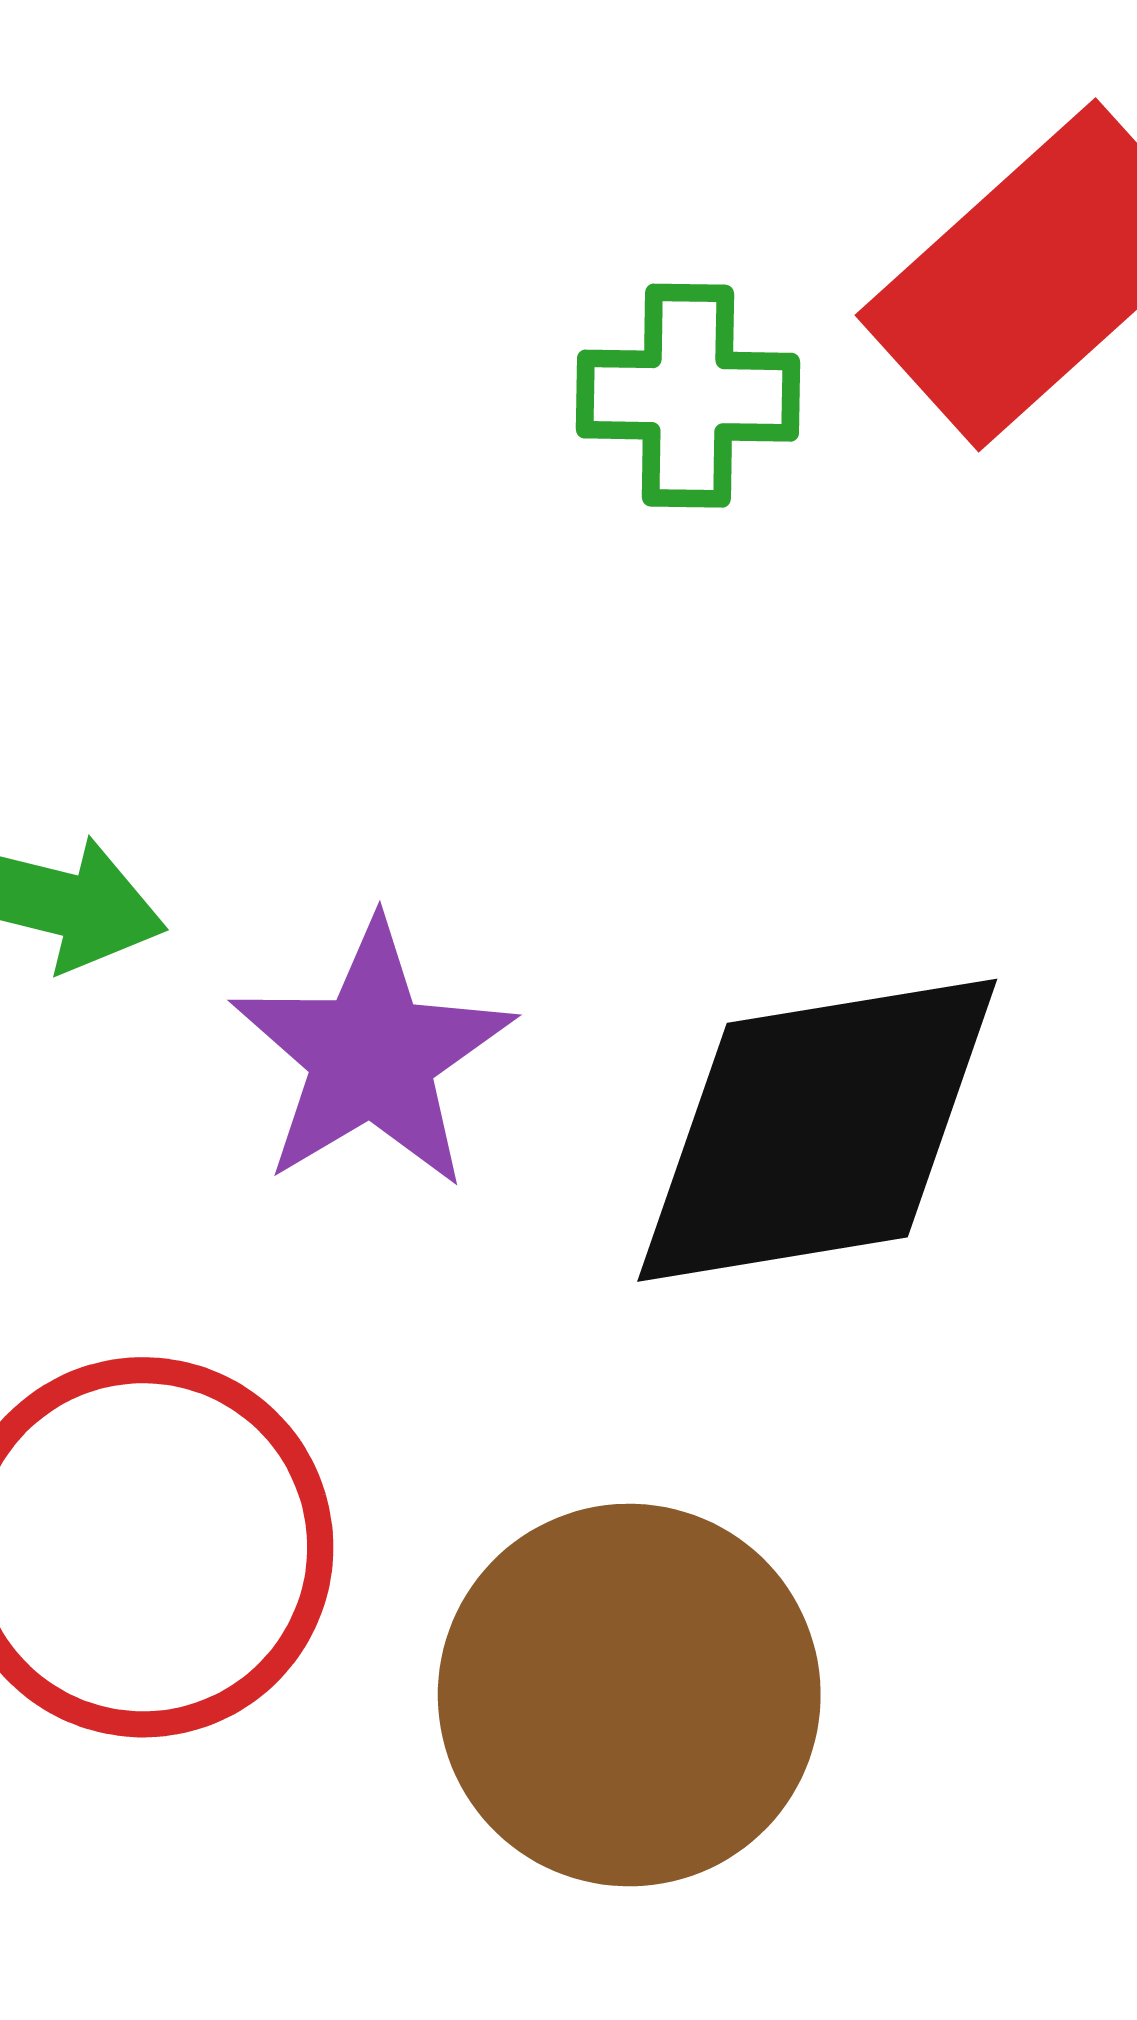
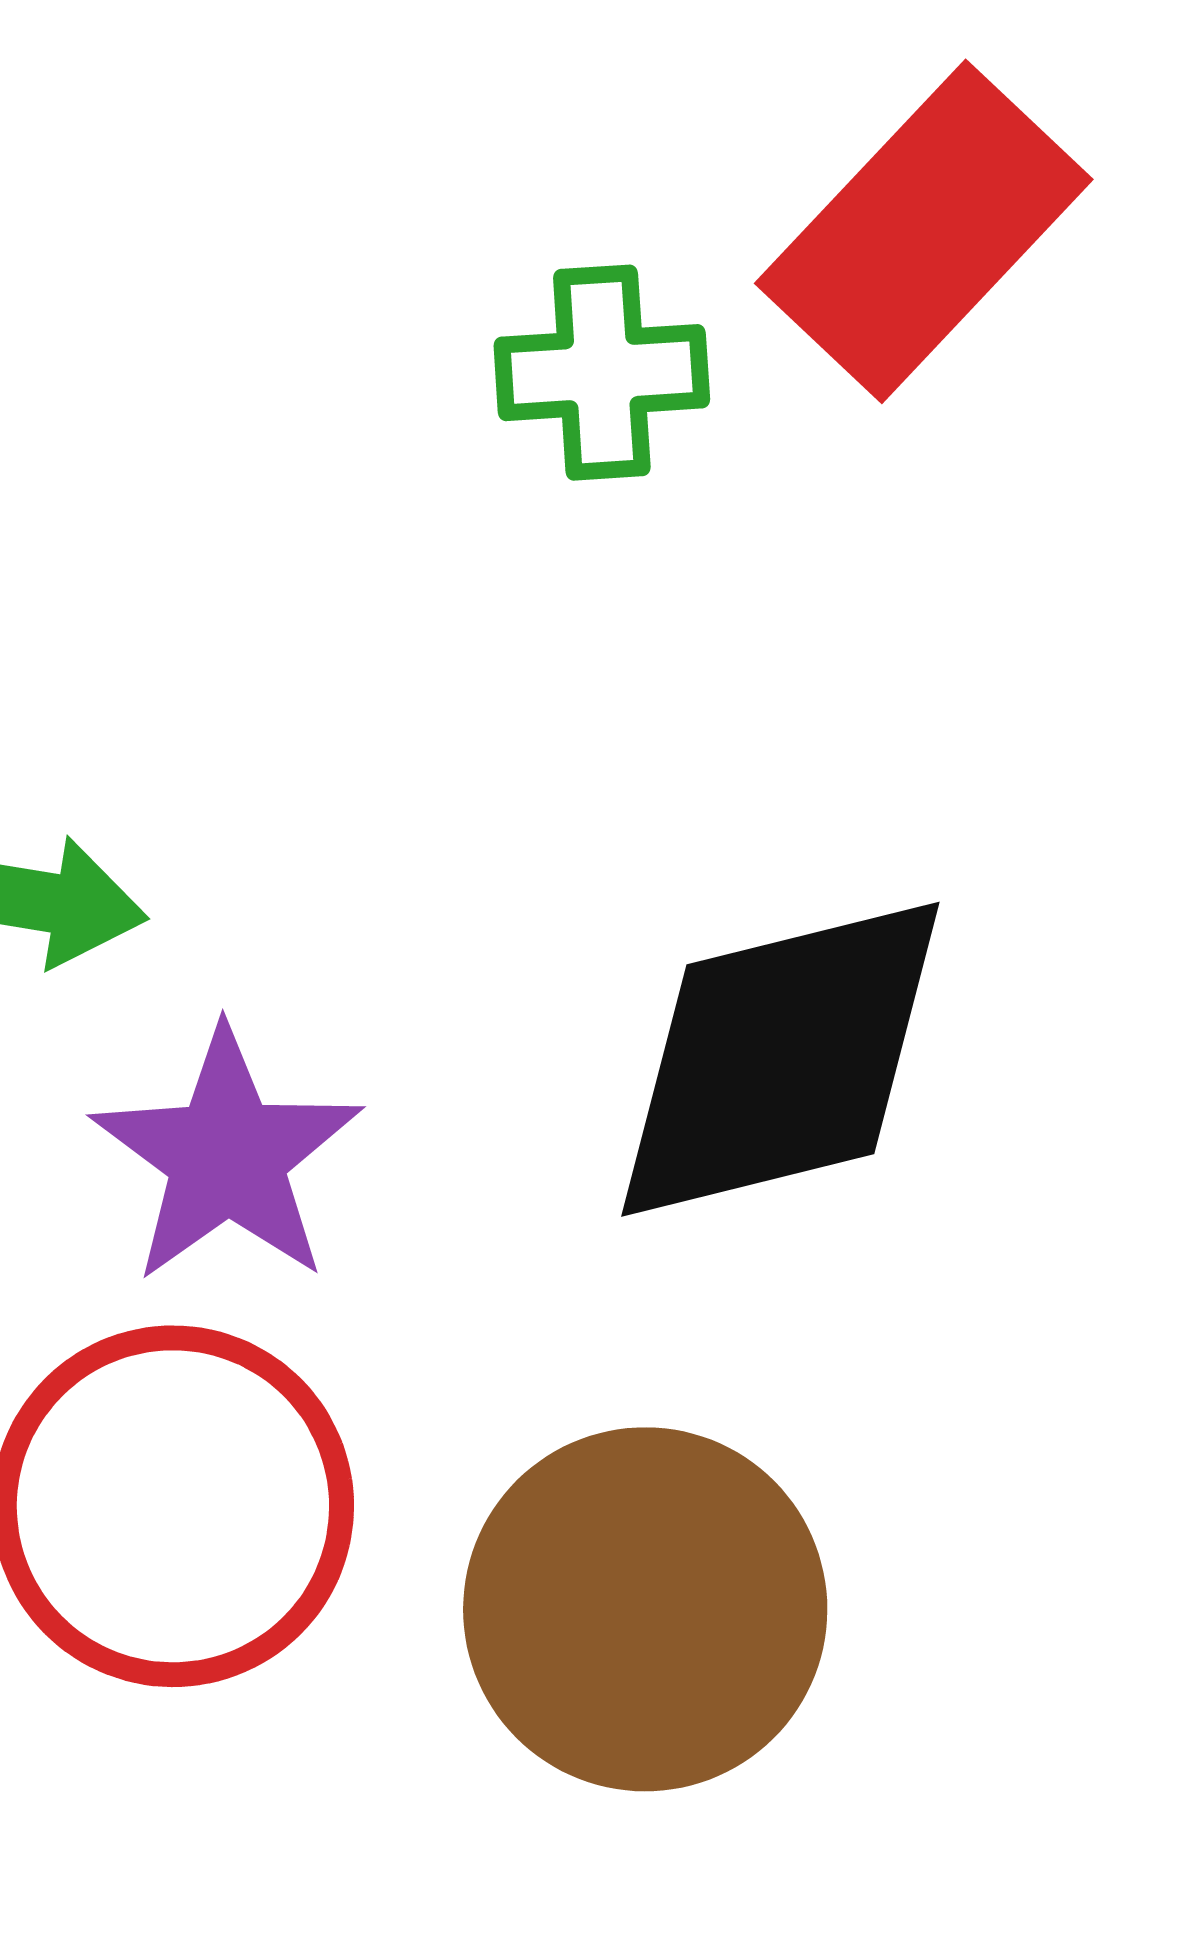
purple star: (372, 1055) -> (227, 1156), moved

